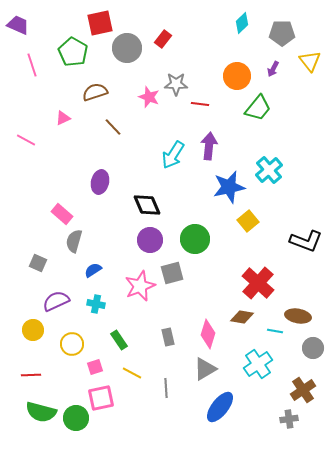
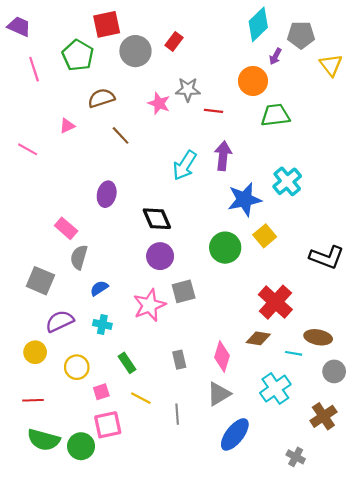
cyan diamond: (242, 23) -> (258, 24), size x1.5
purple arrow: (273, 69) -> (275, 56), moved
green trapezoid: (258, 108) -> (275, 115), turned -136
green circle: (195, 239) -> (225, 248), moved
gray square: (38, 263) -> (40, 281), size x1.5
gray cross: (289, 419) -> (296, 457), moved, turned 36

